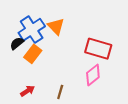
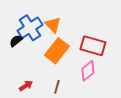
orange rectangle: (33, 54) -> (57, 51), moved, size x1.4

